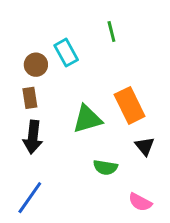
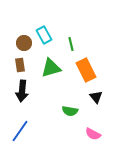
green line: (111, 31) -> (71, 44), moved
green triangle: (87, 119) -> (51, 68), moved

